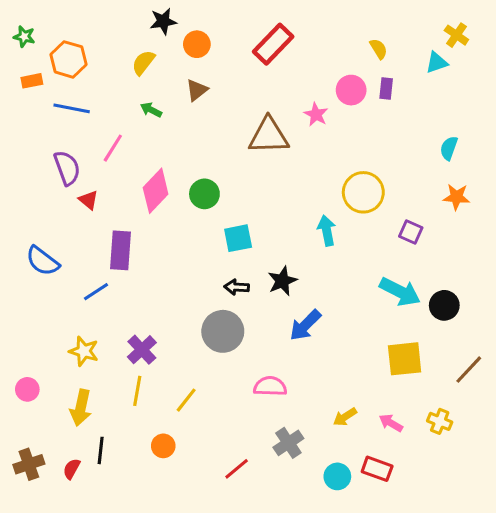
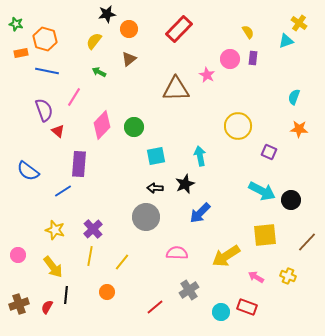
cyan arrow: (327, 231) -> (200, 156), moved
yellow arrow: (81, 408) -> (53, 267), turned -50
yellow arrow: (345, 417) -> (226, 256), moved, size x1.8

